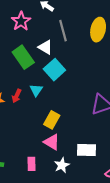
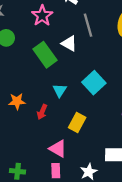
cyan square: (54, 70) -> (94, 83), moved
red arrow: (17, 96) -> (42, 112), moved
pink triangle: (52, 142) -> (58, 149), moved

